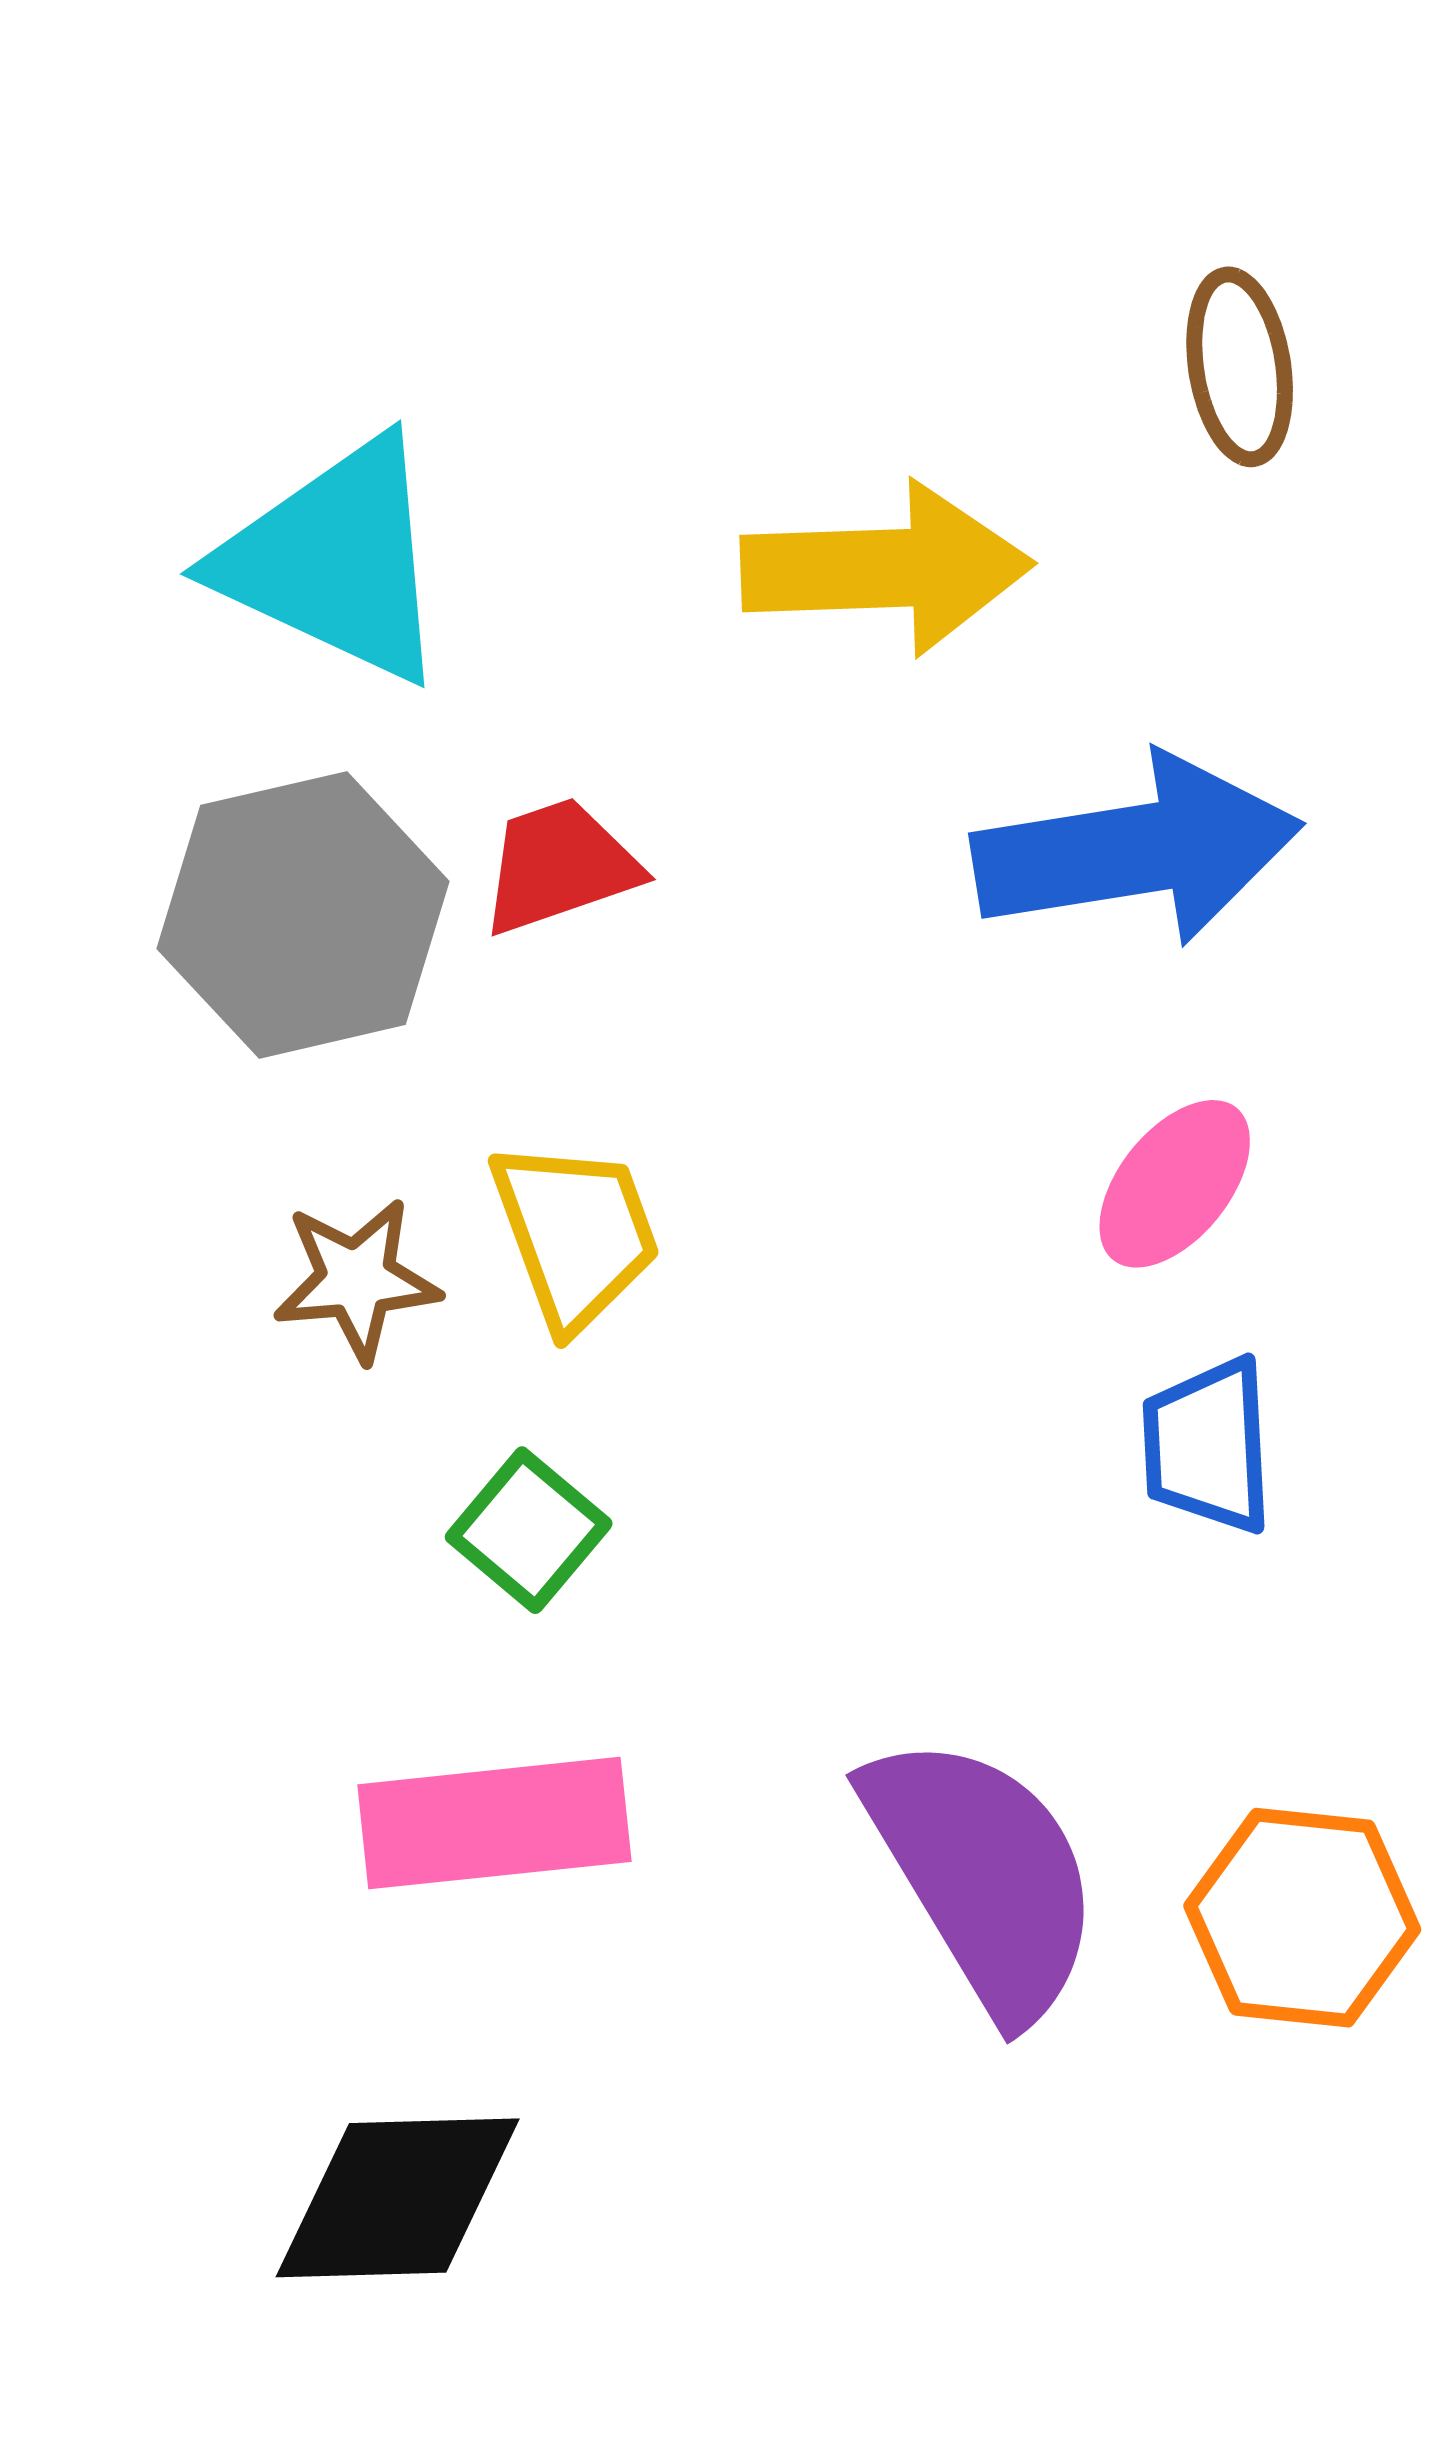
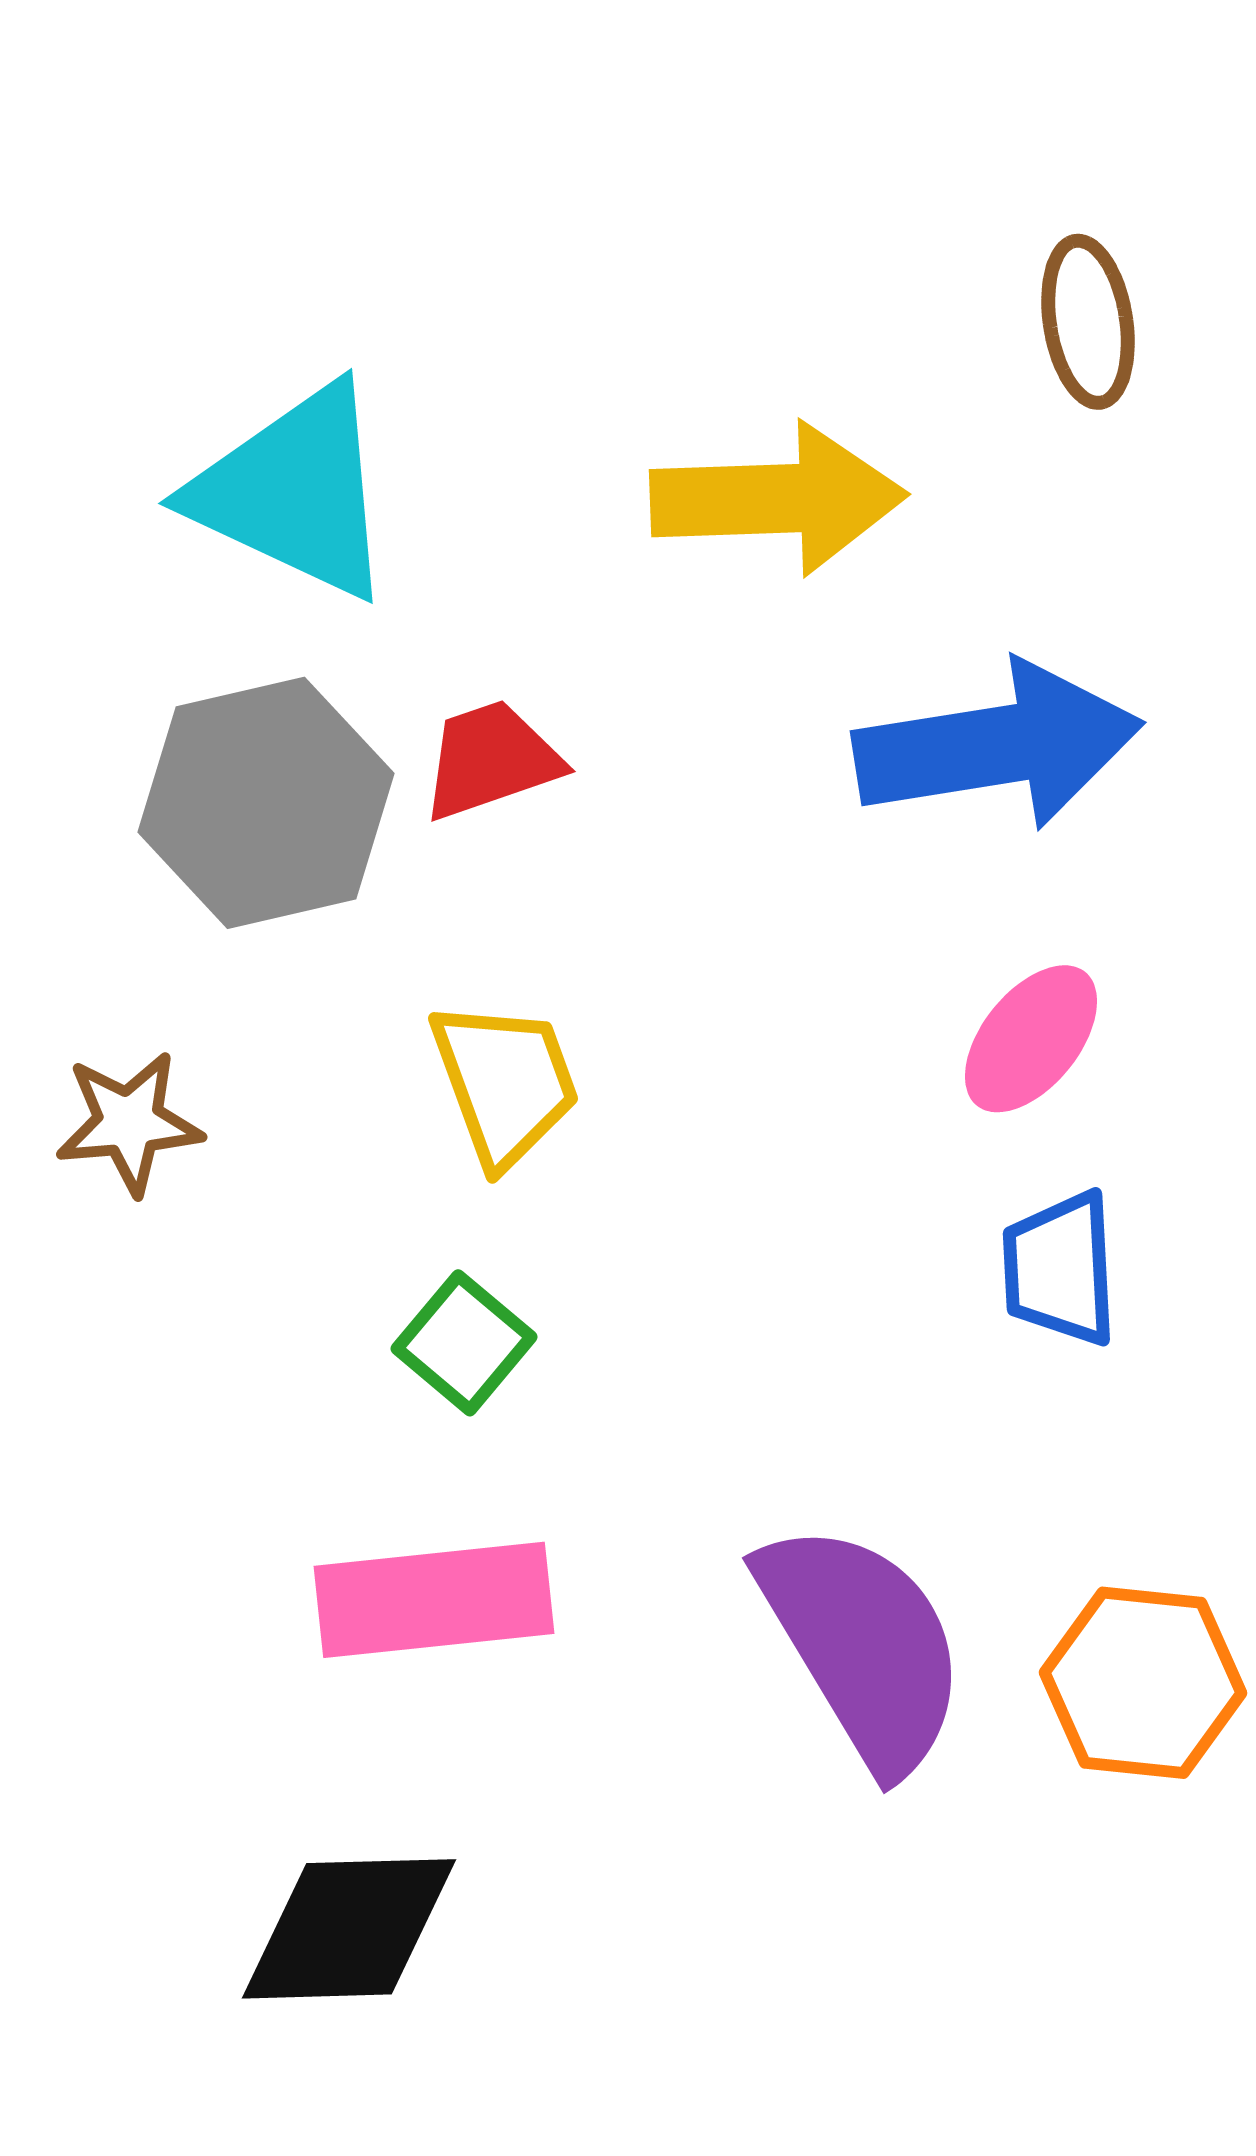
brown star: (357, 1280) -> (129, 1123), moved

